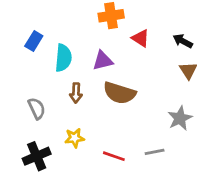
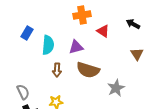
black arrow: (183, 41) -> (133, 24), moved
gray semicircle: (37, 108) -> (23, 92), moved
gray star: (180, 118) -> (116, 88), moved

